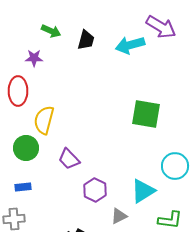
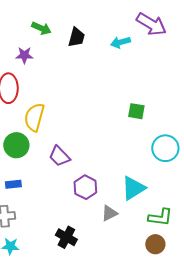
cyan arrow: (130, 45) -> (120, 42), size x0.7
green square: (146, 114) -> (136, 111), size x0.6
cyan circle: (175, 166) -> (165, 148), moved

